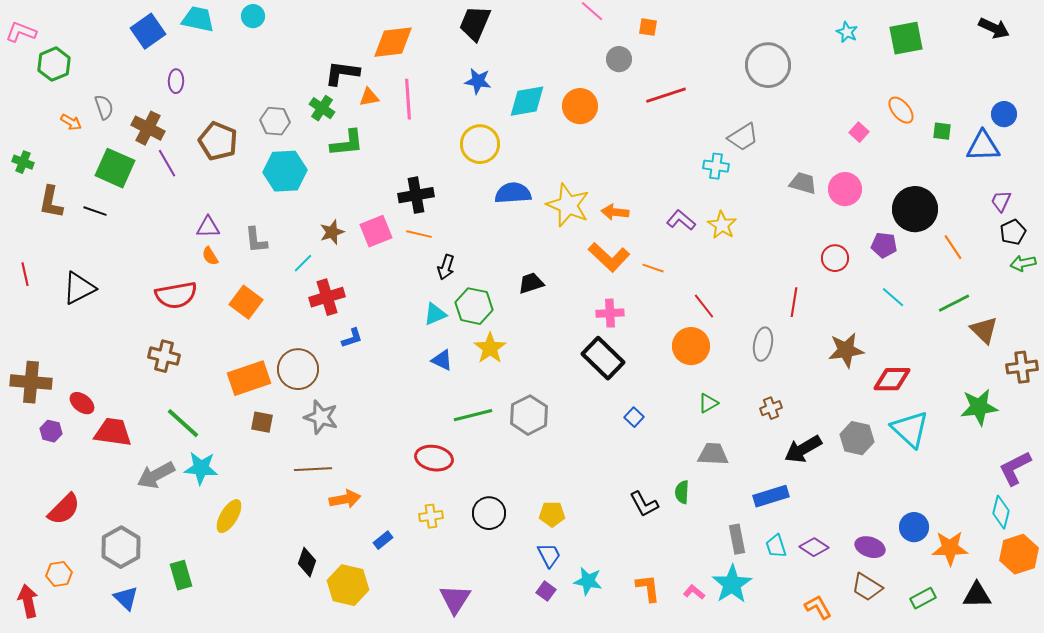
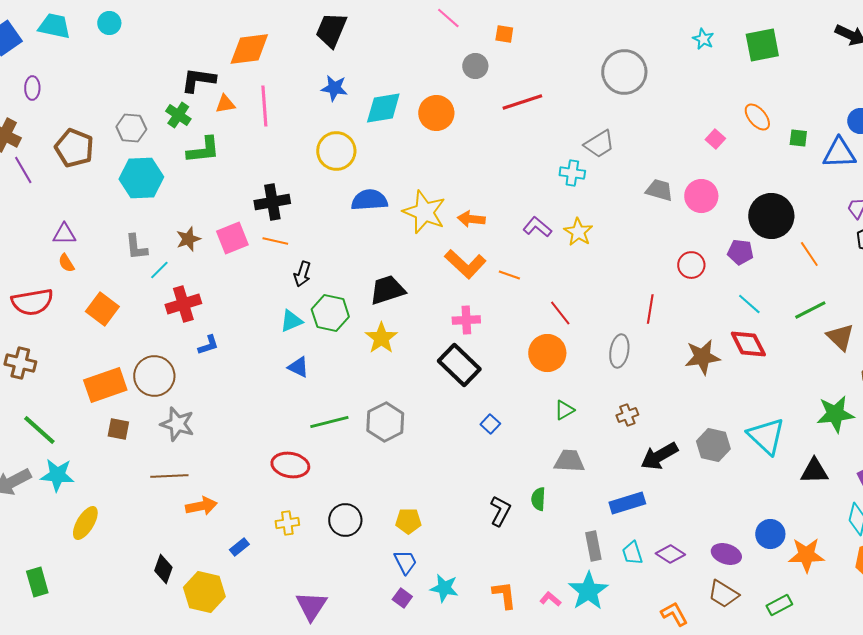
gray L-shape: (256, 240) -> (136, 247), moved
black trapezoid: (531, 283) -> (387, 290), size x1.4
yellow star: (490, 348) -> (381, 338), moved
red diamond: (892, 379) -> (748, 344), moved, turned 63
black L-shape: (644, 504) -> (500, 511), turned -124
black triangle: (977, 595) -> (814, 471), moved

